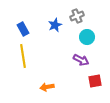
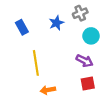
yellow line: (23, 56) -> (36, 63), moved
red square: (95, 81) -> (88, 83), moved

